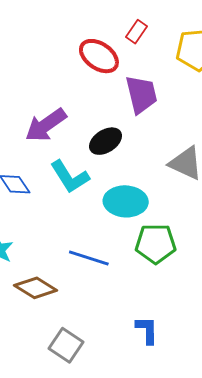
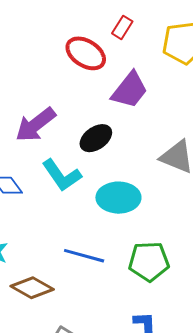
purple trapezoid: (141, 94) -> (130, 90), turned 54
green pentagon: (156, 244) -> (149, 261), moved

